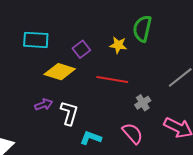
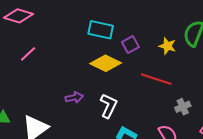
cyan rectangle: (36, 40) -> (101, 30), moved
purple arrow: (44, 105) -> (74, 97), moved

